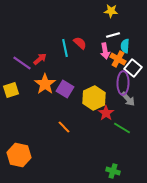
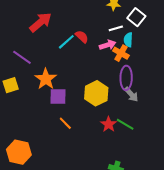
cyan line: (65, 48) -> (66, 42), turned 60
pink arrow: (105, 51) -> (108, 45), turned -98
red arrow: (40, 59) -> (41, 22), moved, size x1.6
white square: (133, 68) -> (136, 17), moved
purple square: (65, 89) -> (58, 96), moved, turned -30
red star: (106, 113) -> (109, 124), moved

